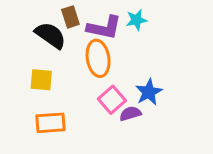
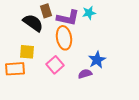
pink square: (112, 100) -> (55, 65), moved
orange rectangle: (50, 123) -> (15, 69), moved

